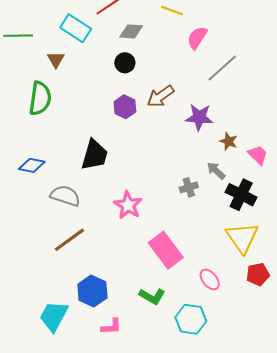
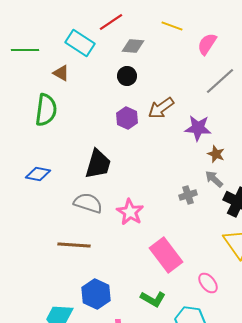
pink semicircle: (197, 38) -> (207, 44), moved
brown triangle: (56, 60) -> (61, 73), turned -30
brown star: (229, 141) -> (216, 154), moved
gray semicircle: (65, 196) -> (88, 203), moved
brown line: (69, 240) -> (74, 245), turned 40

